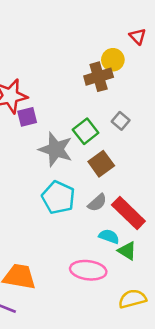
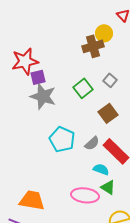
gray star: (56, 149) -> (43, 96), moved
brown square: (101, 164) -> (108, 113), moved
green triangle: (127, 251) -> (108, 187), moved

